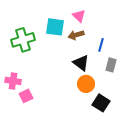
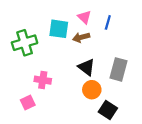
blue line: (101, 45) -> (108, 22), moved
gray rectangle: (111, 65) -> (119, 69), size x1.5
pink cross: (13, 81) -> (43, 80), moved

